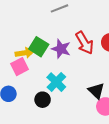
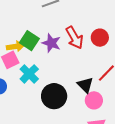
cyan cross: (56, 82) -> (29, 74), moved
black circle: (43, 100) -> (54, 96), moved, size x1.6

